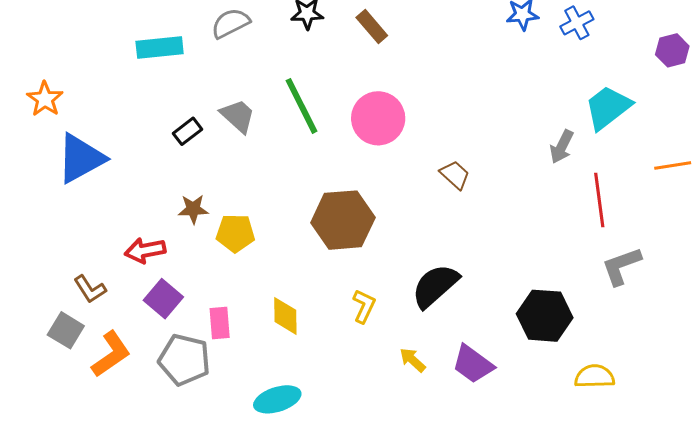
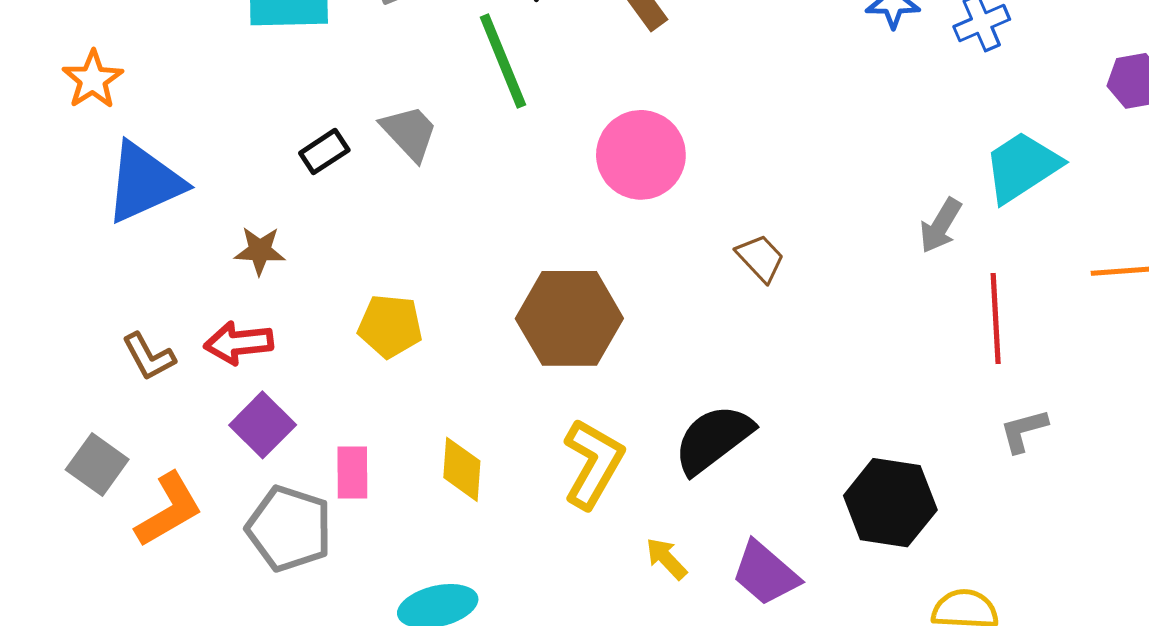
green line: (301, 106) -> (503, 61), moved
brown star: (193, 209) -> (260, 251), moved
gray L-shape: (621, 266) -> (1024, 431), size x0.7
brown L-shape: (90, 289) -> (149, 357), moved
yellow L-shape: (364, 306) -> (593, 463), size x1.6

